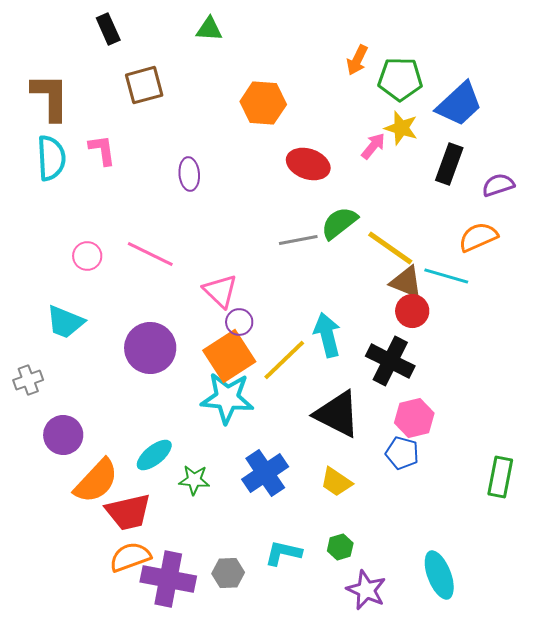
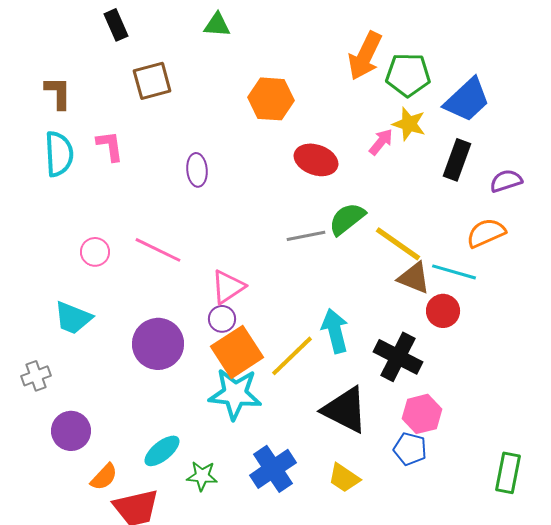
orange arrow: (357, 60) -> (365, 56), size x1.6
brown L-shape: (50, 97) -> (58, 93), size x0.7
pink triangle: (220, 291) -> (228, 287), turned 42
red circle: (412, 311) -> (443, 311), moved
purple circle: (239, 322) -> (222, 319), moved
orange semicircle: (96, 481) -> (104, 477), size x0.6

